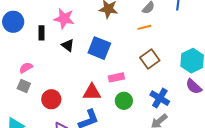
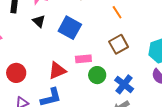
orange line: (144, 27) -> (117, 12), turned 64
red triangle: (92, 92) -> (57, 70), turned -30
green circle: (124, 101) -> (97, 75), moved

